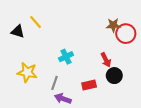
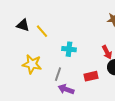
yellow line: (36, 22) -> (42, 31), moved
cyan cross: (66, 57) -> (69, 49), turned 32

